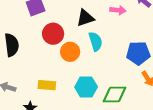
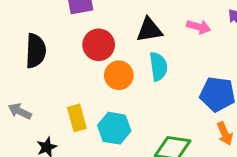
yellow rectangle: (47, 85) -> (77, 118), turned 60
cyan hexagon: (86, 87) -> (114, 128), moved

